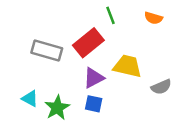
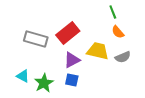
green line: (111, 15) -> (113, 12), moved
orange semicircle: (153, 18) -> (118, 32), moved, turned 32
gray semicircle: (161, 87) -> (123, 57), moved

